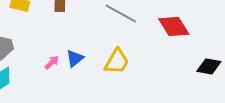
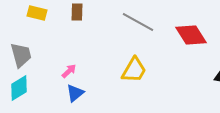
blue triangle: (75, 58) -> (75, 93), moved

